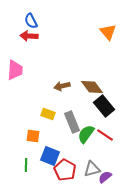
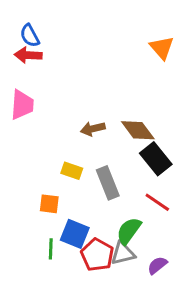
blue semicircle: (31, 21) -> (30, 36), moved
red arrow: (29, 36) -> (28, 55), moved
green semicircle: (86, 134) -> (129, 231), moved
green line: (26, 165) -> (51, 249), moved
gray triangle: (92, 169) -> (123, 253), moved

